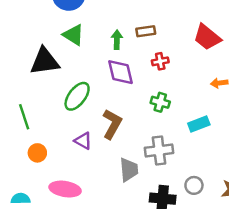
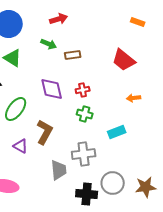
green arrow: (117, 40) -> (49, 44), moved, turned 112
red cross: (160, 61) -> (83, 90), moved
gray circle: (194, 185) -> (113, 183), size x1.5

